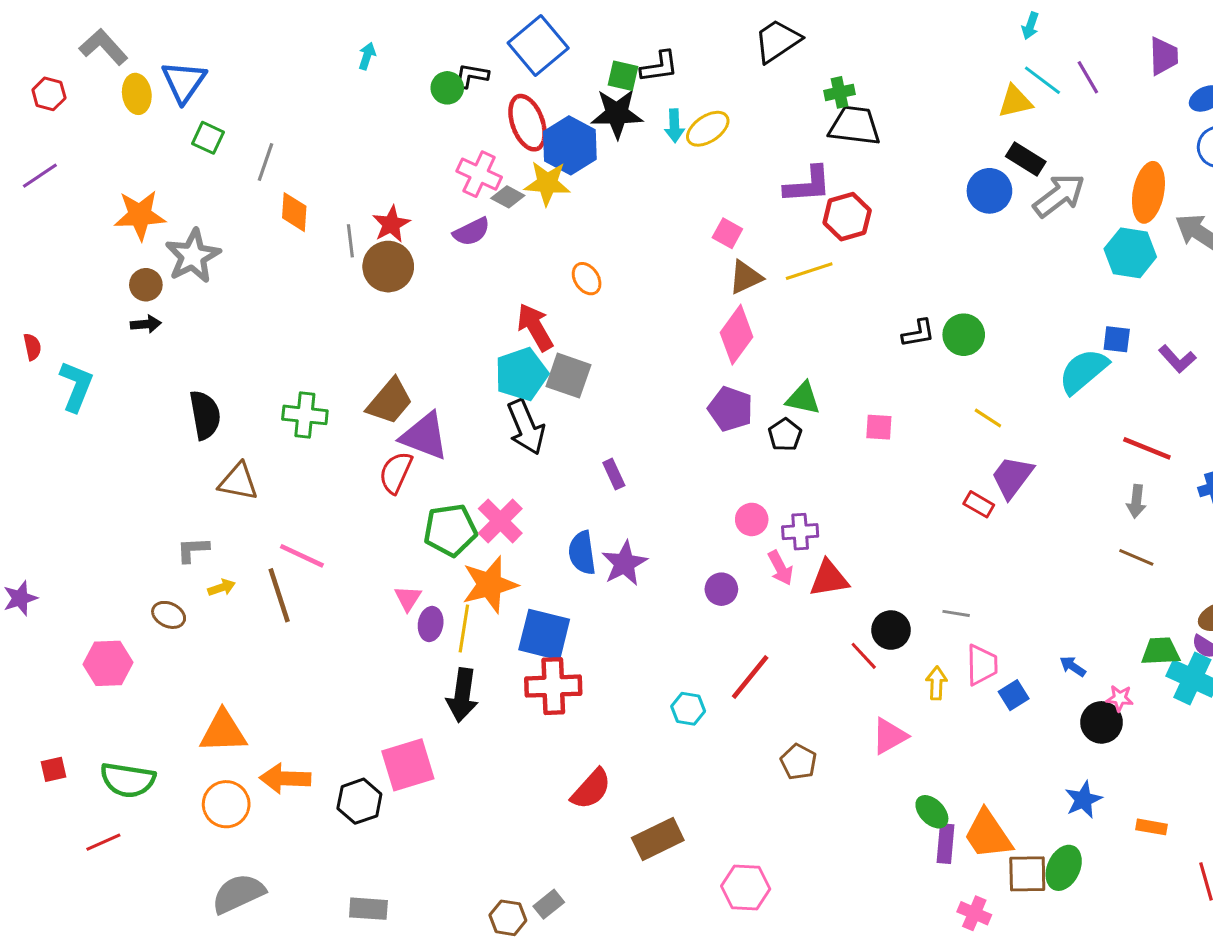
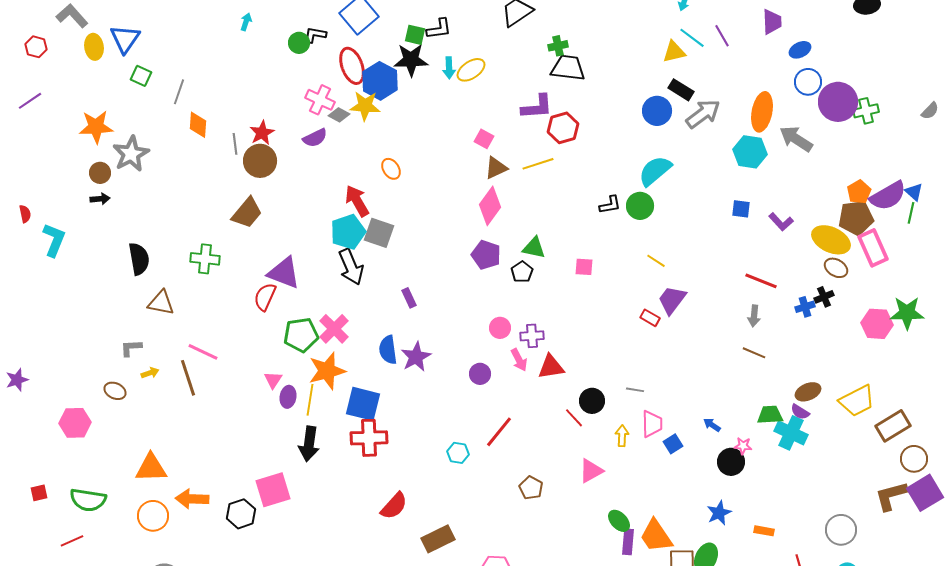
cyan semicircle: (1083, 371) -> (655, 171), moved
brown trapezoid: (390, 401) -> (247, 213), moved

